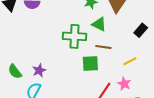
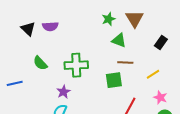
green cross: (75, 36) -> (76, 65), moved
green semicircle: (15, 71) -> (40, 63), moved
pink star: (124, 84) -> (160, 97), moved

